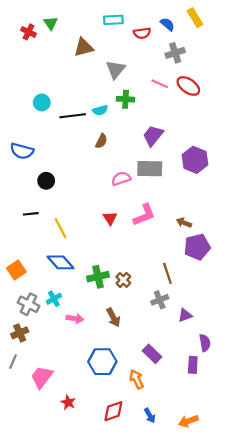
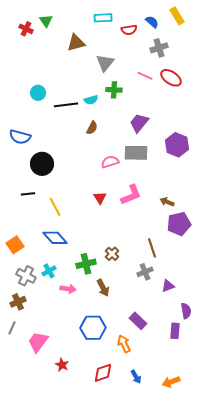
black circle: (46, 181) -> (42, 164), size x1.5
green cross: (98, 277) -> (86, 264), moved

